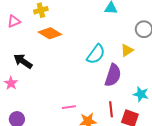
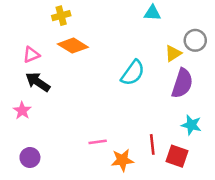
pink triangle: (14, 21) -> (31, 55), moved
yellow triangle: (127, 50) -> (173, 53), moved
purple semicircle: (113, 75) -> (182, 83), moved

